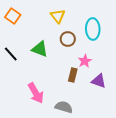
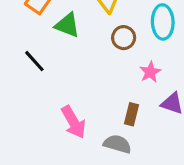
green triangle: (40, 49) -> (67, 25), moved
brown rectangle: (73, 75) -> (131, 114), moved

